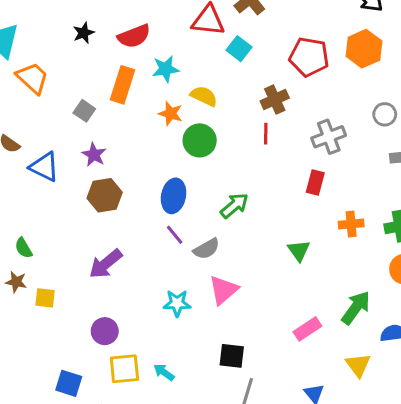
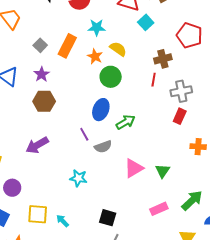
orange rectangle: (123, 85) -> (67, 46), moved
gray cross: (329, 137) -> (181, 91), moved
blue ellipse: (174, 196) -> (101, 110), moved
green triangle: (299, 251) -> (163, 171), moved
pink triangle: (224, 290) -> (134, 168), moved
purple circle: (105, 331) -> (12, 188), moved

